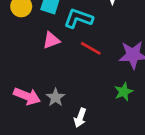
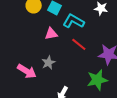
green star: (124, 92) -> (97, 80), size x1.5
gray star: (56, 97) -> (48, 63), moved

